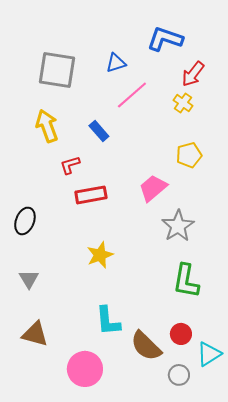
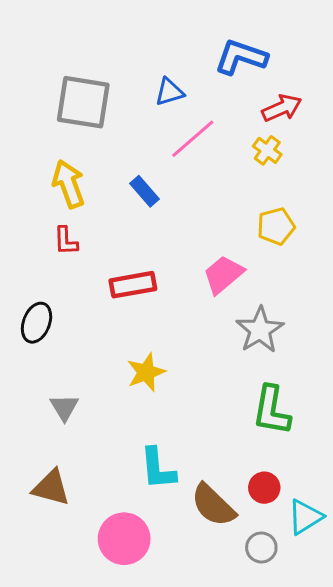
red arrow: (193, 74) -> (282, 108), turned -152
red L-shape: (70, 165) -> (66, 241), moved, turned -75
gray triangle: (29, 279) -> (64, 407), moved

